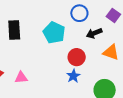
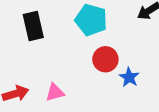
red circle: (77, 57) -> (105, 59), moved

